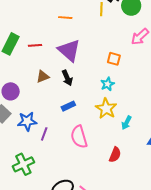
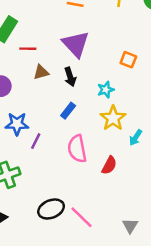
red line: (35, 45) -> (28, 49), moved
cyan star: (108, 84) -> (106, 90), moved
blue rectangle: (68, 106) -> (68, 111), turned -32
red semicircle: (115, 155) -> (109, 165), moved

